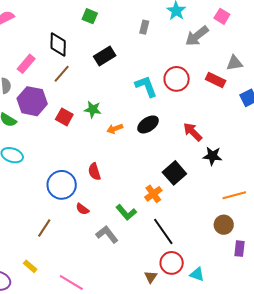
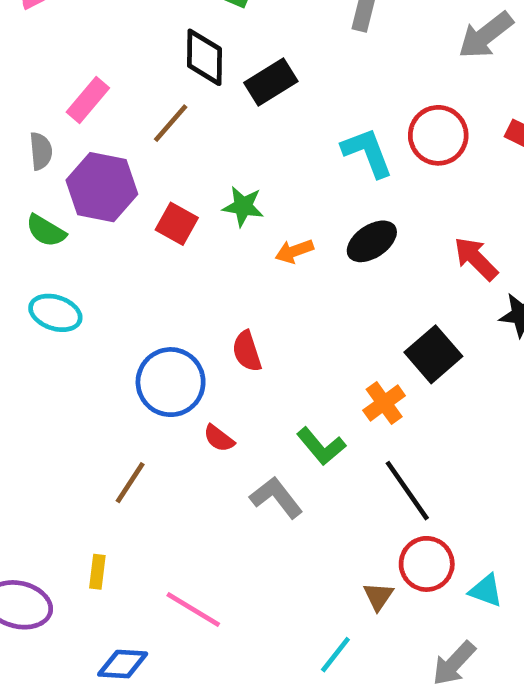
black diamond: (58, 44) -> (205, 57), moved
yellow rectangle: (30, 266) -> (97, 572), turned 56

